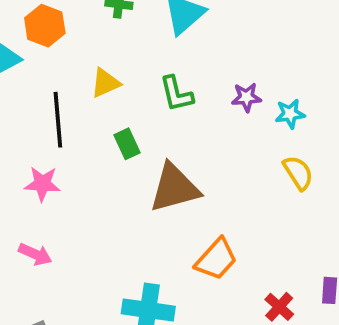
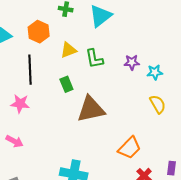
orange hexagon: (45, 26) -> (39, 32), moved
yellow triangle: (105, 83) -> (68, 50), moved
orange trapezoid: (216, 259) -> (130, 148), moved

